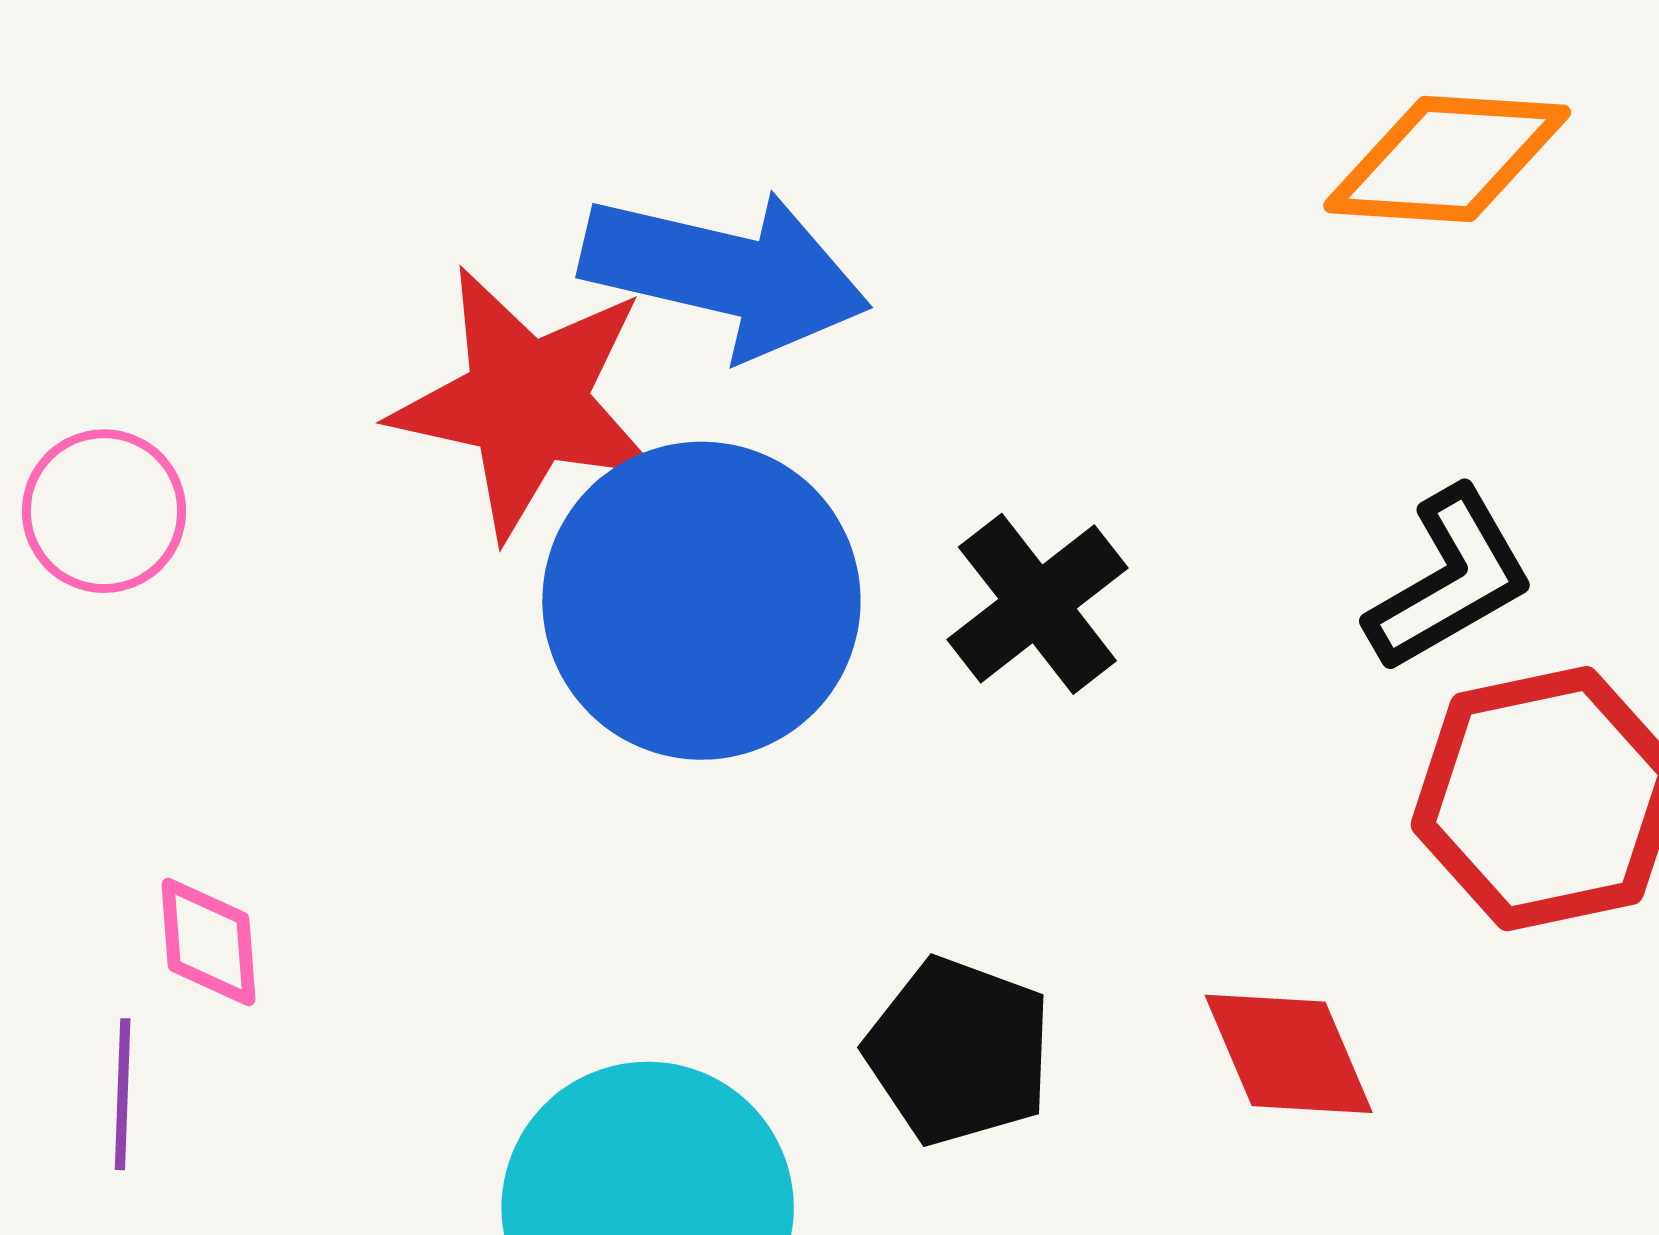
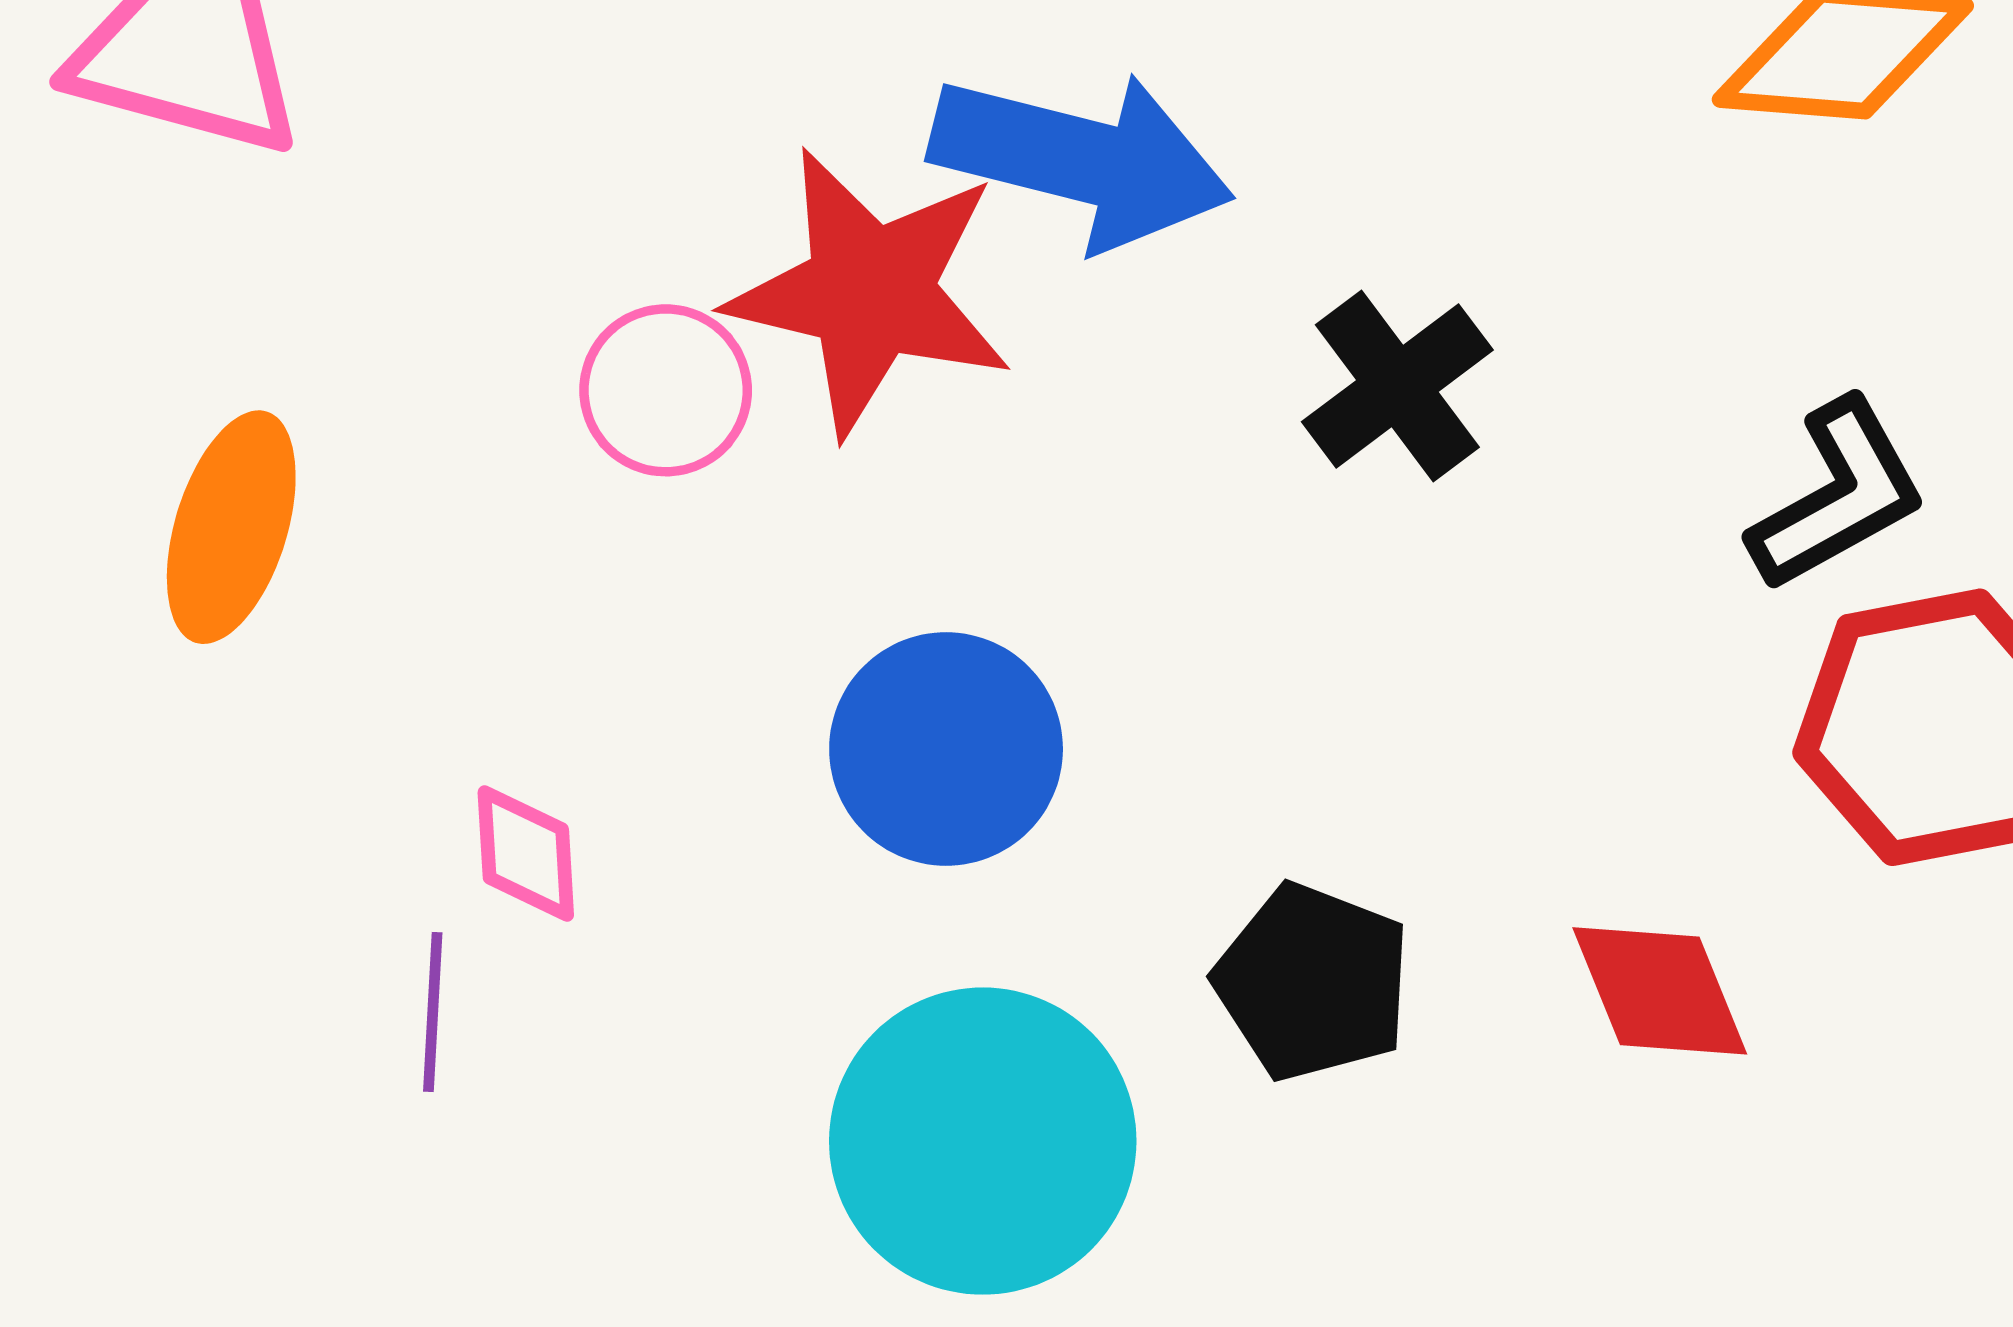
pink circle: (104, 511) -> (666, 390), moved
blue circle: (701, 601) -> (946, 749), moved, size x0.7
black cross: (1037, 604) -> (1397, 386), moved

